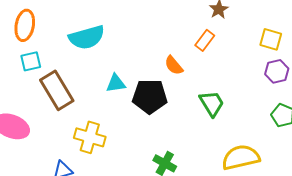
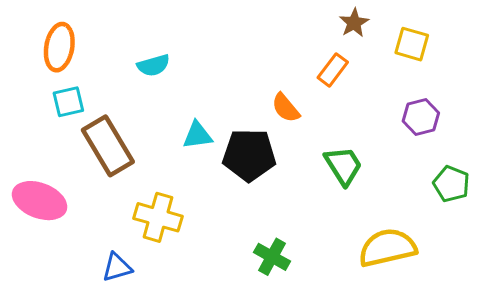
cyan semicircle: (87, 37) -> (153, 65), size x0.6
yellow square: (271, 39) -> (412, 44), moved
purple hexagon: (277, 71) -> (421, 117), moved

